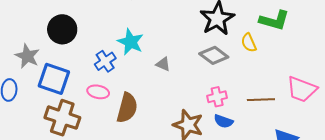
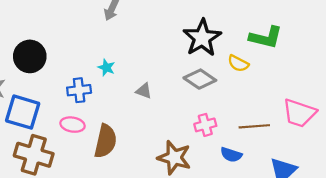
cyan star: (131, 42) -> (106, 68), size x0.6
yellow semicircle: (249, 43) -> (238, 63), turned -36
blue cross: (105, 61) -> (79, 90), turned 30
blue semicircle: (223, 121) -> (231, 155), moved

